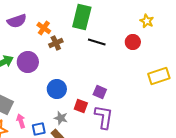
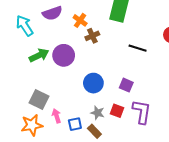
black line: (97, 42) -> (138, 48), moved
purple square: (100, 92) -> (126, 85), moved
red square: (81, 106) -> (117, 111), moved

